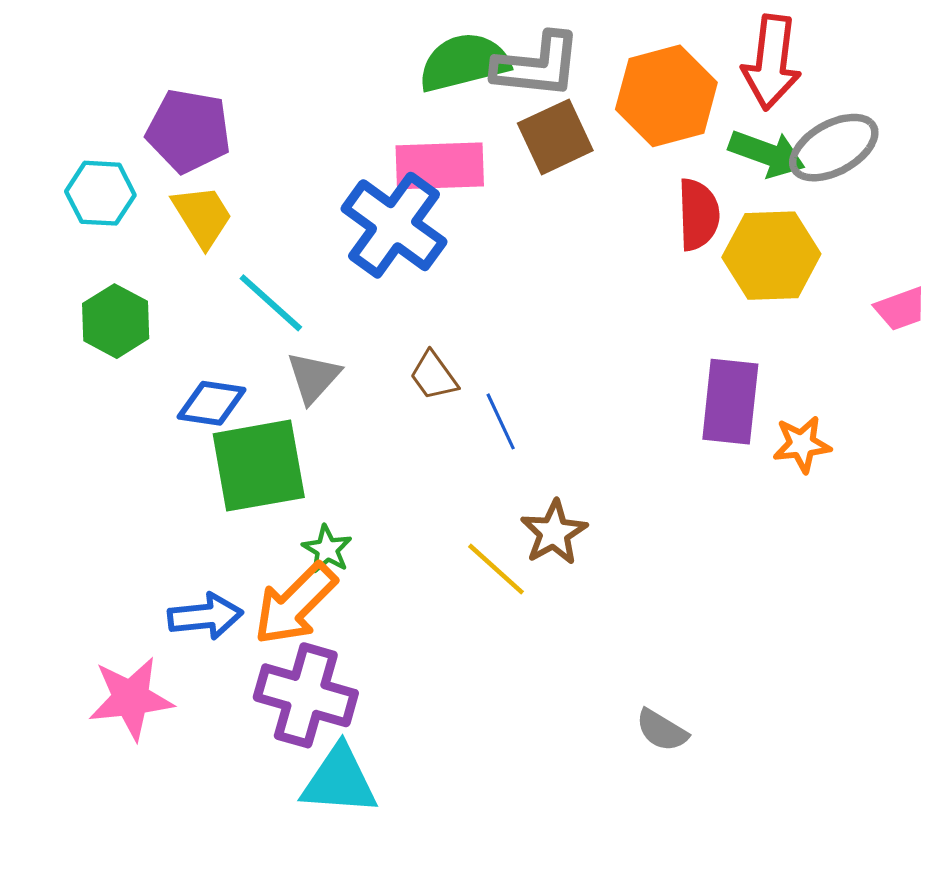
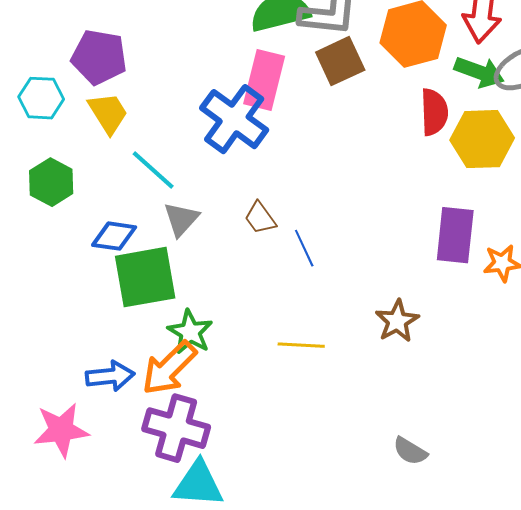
pink rectangle: (440, 166) -> (264, 80), turned -74
brown star: (554, 533) -> (397, 321), moved
green star: (327, 549) -> (190, 332), size x1.4
yellow line: (496, 569) -> (301, 345), turned -39

